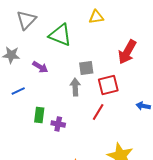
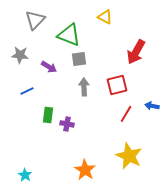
yellow triangle: (96, 17) -> (105, 17), turned 35
gray square: (86, 68) -> (79, 59), moved
red line: (98, 112) -> (126, 114), moved

